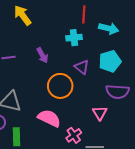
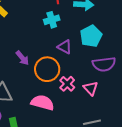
purple arrow: (42, 55) -> (22, 58), moved
pink cross: (74, 135) -> (67, 84), moved

